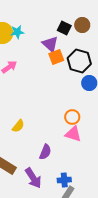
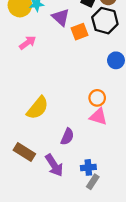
purple triangle: (50, 44) -> (61, 17), moved
black hexagon: (79, 61) -> (105, 21), moved
yellow semicircle: (18, 126) -> (38, 108), size x1.6

